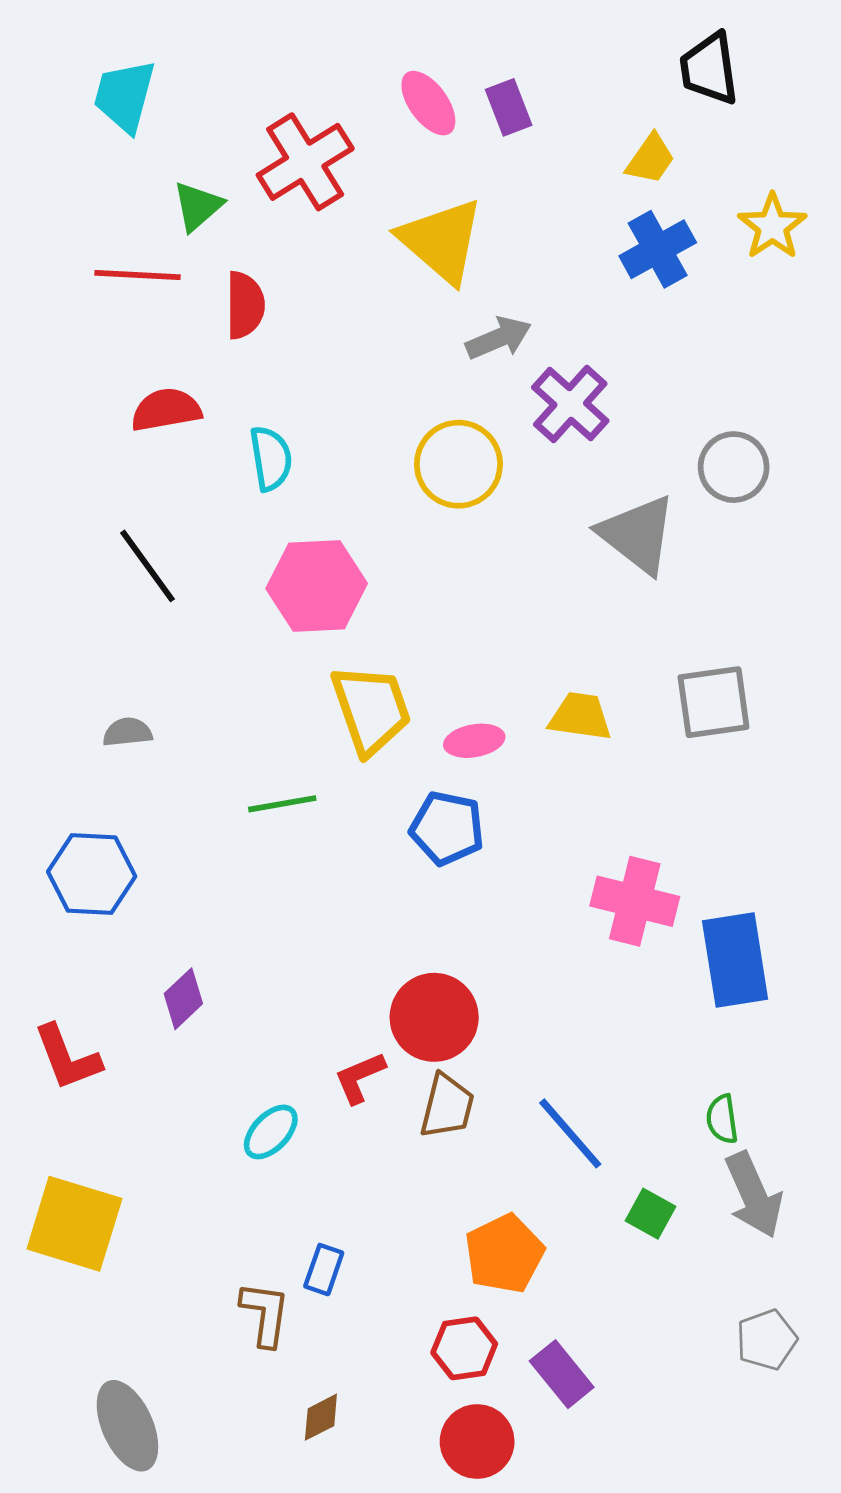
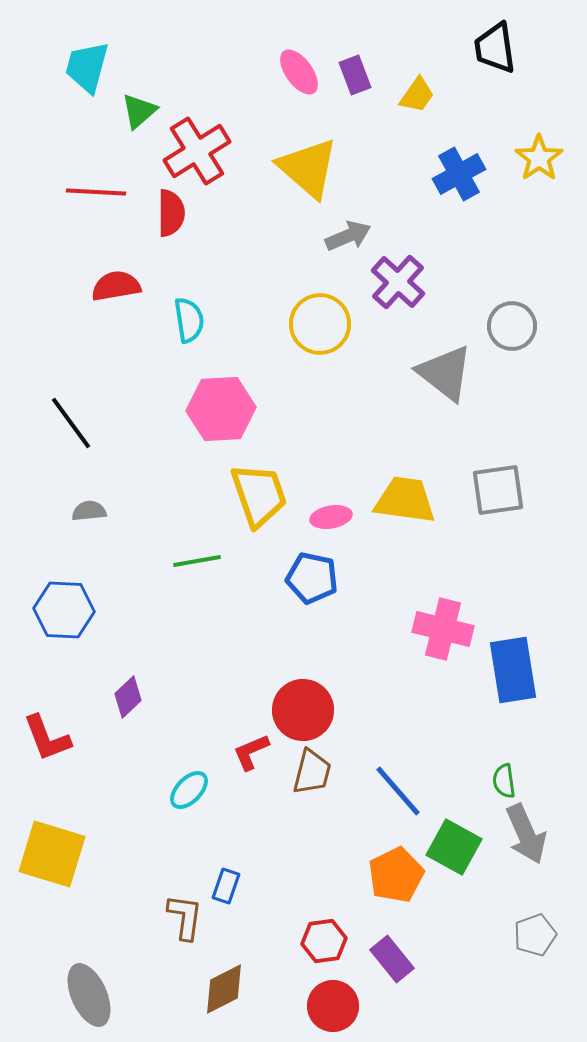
yellow trapezoid: (650, 159) -> (417, 95), moved
red cross: (305, 162) -> (197, 151), moved
green triangle: (198, 206) -> (139, 111), moved
black line: (148, 566) -> (71, 423), moved
yellow trapezoid: (580, 716) -> (405, 500), size x1.4
green square: (650, 1214) -> (454, 847), size x1.6
orange pentagon: (504, 1254) -> (396, 875), moved
brown diamond: (321, 1417) -> (224, 989), size x1.5

